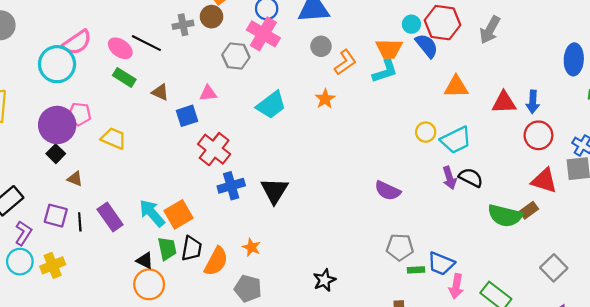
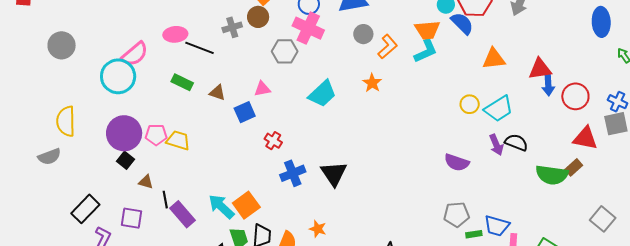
pink ellipse: (120, 48) -> (175, 34), moved, turned -35
blue arrow: (533, 102) -> (548, 85), moved
pink pentagon: (79, 114) -> (156, 135), moved
red cross: (214, 149) -> (273, 141), size x0.6
purple semicircle: (388, 191) -> (457, 162), moved
black line: (80, 222) -> (165, 200), moved

